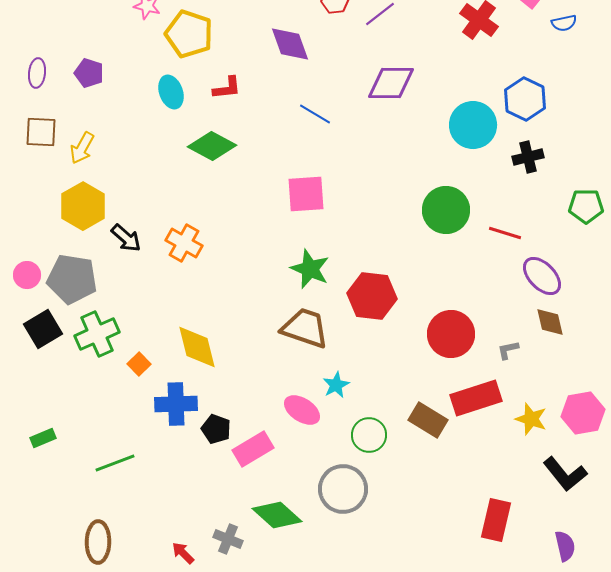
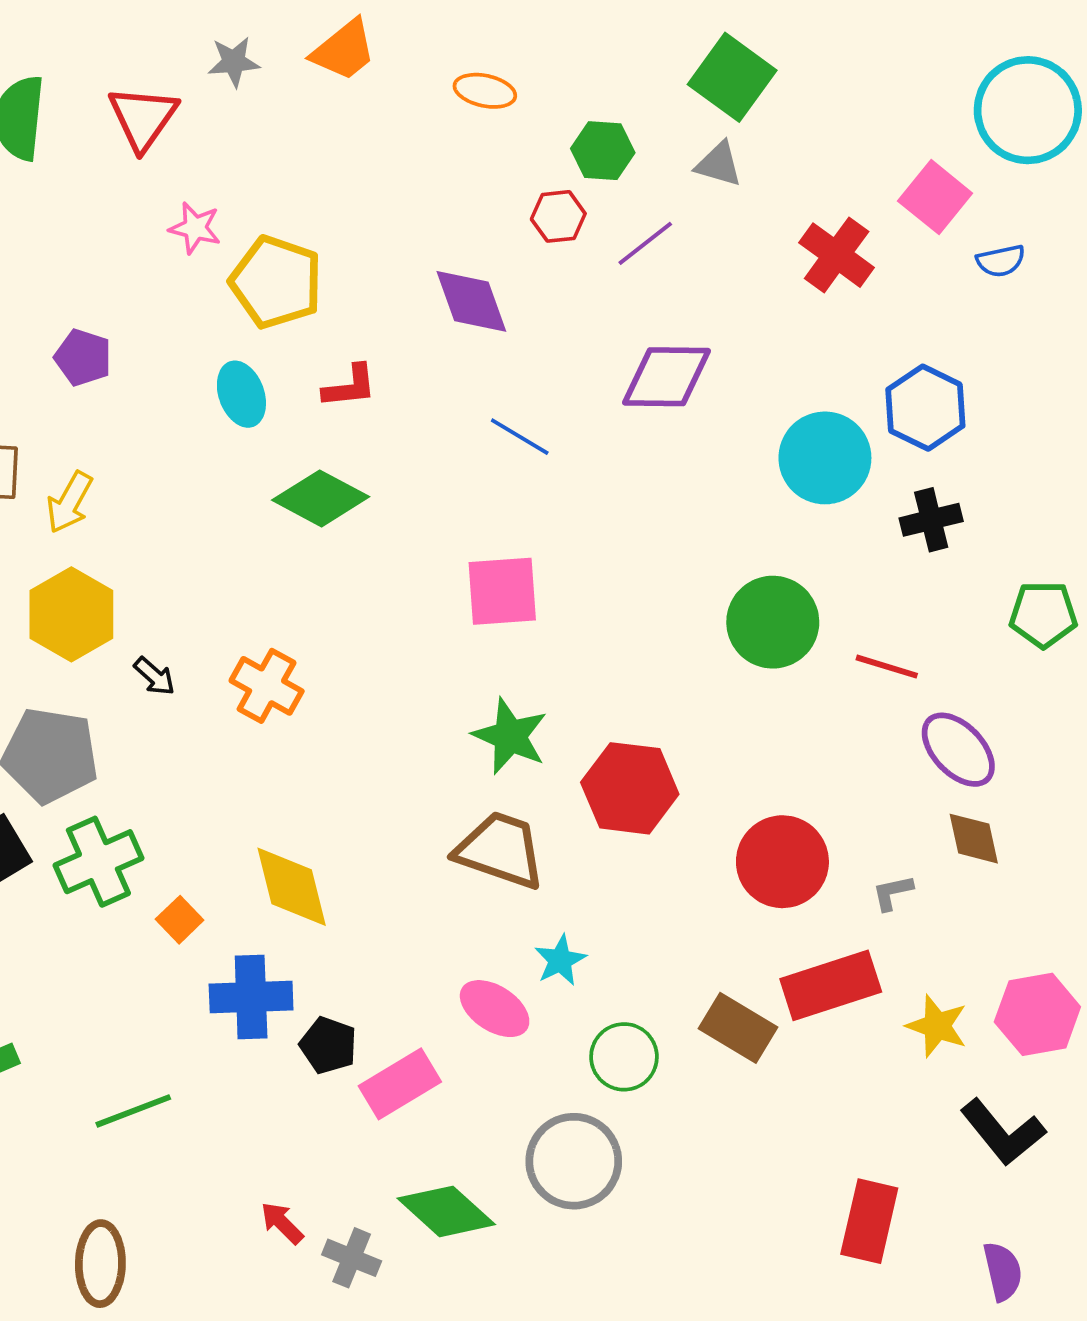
black arrow: (126, 238) -> (154, 676), size x0.7
red arrow: (183, 553) -> (282, 1223), moved

